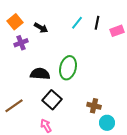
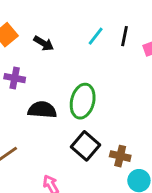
purple cross: (21, 43) -> (15, 78), moved, turned 32
black square: (52, 100) -> (86, 146), moved

